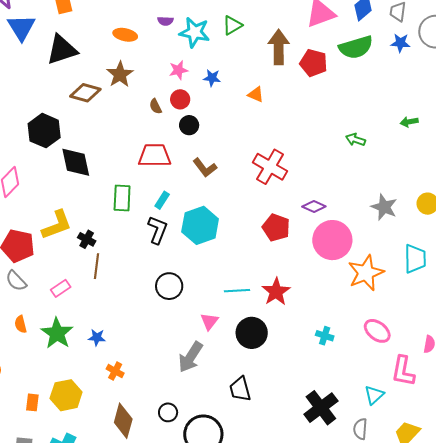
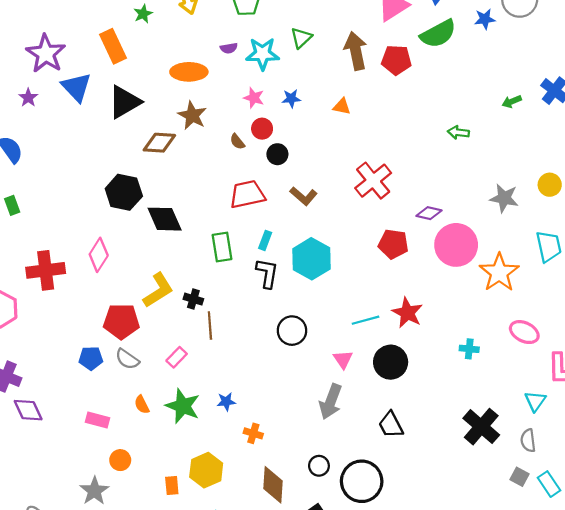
orange ellipse: (125, 35) -> (189, 72), size x1.4
pink star: (178, 70) -> (254, 98), turned -30
red cross: (270, 167) -> (373, 181), turned 32

